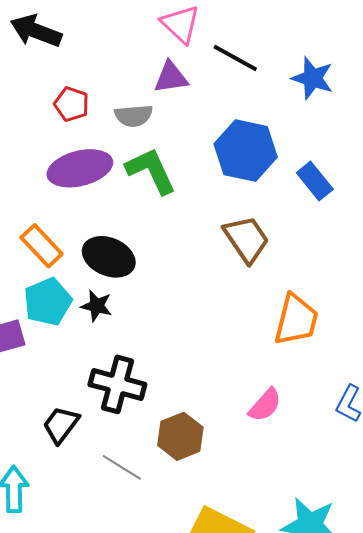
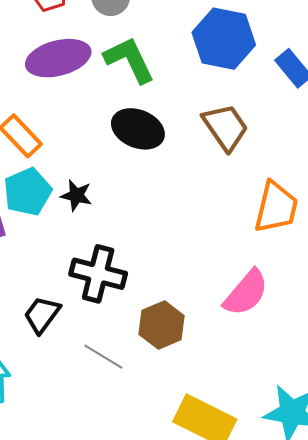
black ellipse: (109, 257) -> (138, 129), moved
pink semicircle: (265, 405) -> (246, 293), size x1.4

